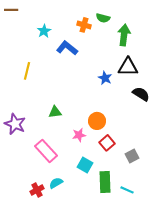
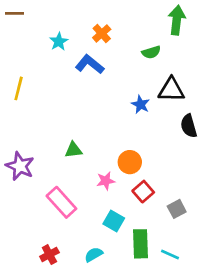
green semicircle: (103, 18) -> (151, 52), moved, turned -32
orange cross: (84, 25) -> (102, 33), moved, turned 32
green arrow: (124, 35) -> (177, 20), moved
yellow line: (27, 71) -> (19, 88), moved
black semicircle: (141, 94) -> (189, 126), turned -138
cyan semicircle: (56, 183) -> (94, 255), moved

